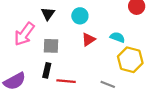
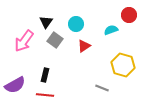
cyan semicircle: (117, 37) -> (111, 30), moved, turned -40
gray square: (51, 46) -> (55, 40), moved, turned 35
red line: (66, 81) -> (45, 95), moved

